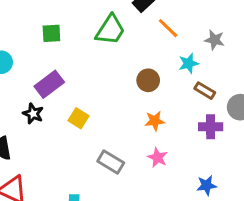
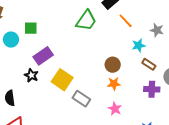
green square: (51, 33) -> (31, 28), moved
brown circle: (148, 80) -> (113, 65), moved
yellow square: (78, 118) -> (62, 80), size x1.5
gray rectangle: (111, 162) -> (81, 99), moved

